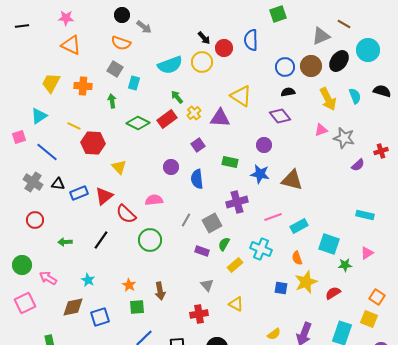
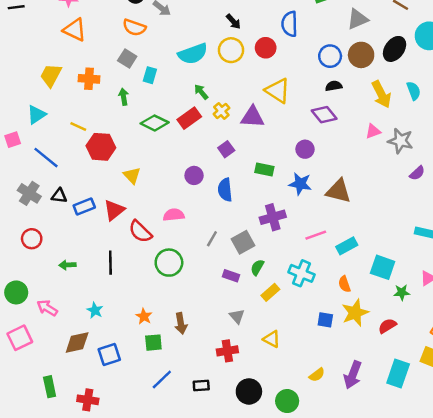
gray triangle: (321, 36) -> (358, 19), moved
red circle: (224, 48) -> (266, 48), moved
black line: (101, 240) -> (110, 263), turned -36

